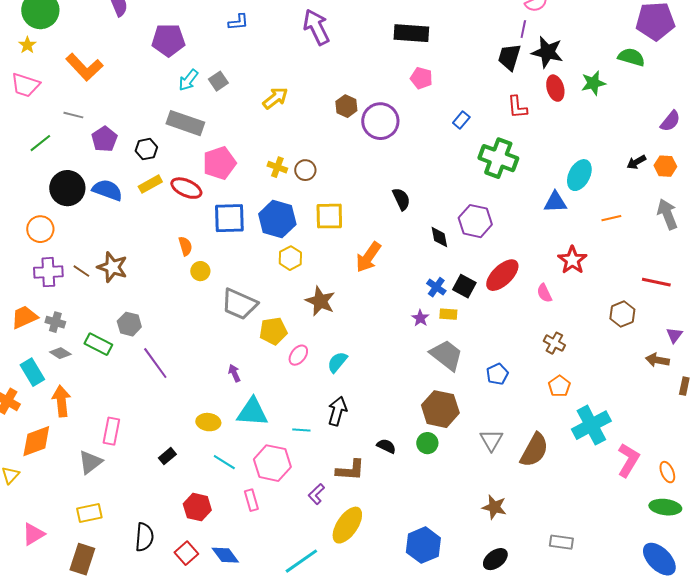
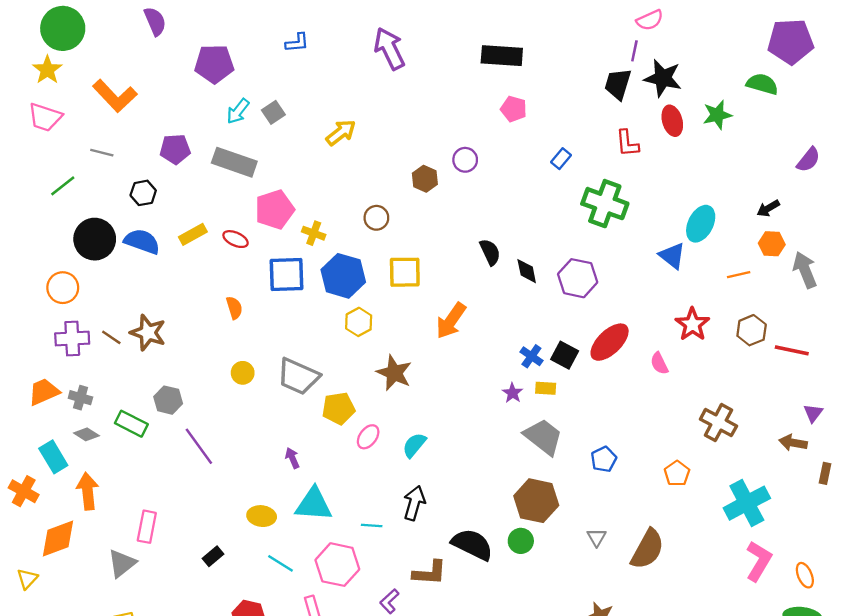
yellow star: (27, 45) -> (47, 70), size x1.4
brown hexagon: (346, 106) -> (425, 179), moved
purple circle: (380, 121) -> (465, 160), size x0.6
purple pentagon: (104, 139) -> (175, 149), moved, turned 30
black hexagon: (146, 149) -> (143, 193), moved
orange hexagon: (665, 166) -> (772, 244), moved
yellow cross: (277, 167) -> (314, 233), moved
red ellipse: (186, 188) -> (236, 239), size x0.7
blue triangle: (555, 202) -> (672, 256), turned 40
black diamond: (439, 237) -> (527, 271), moved
yellow circle: (200, 271) -> (243, 373), moved
brown hexagon: (622, 314) -> (752, 330), moved
brown cross: (554, 343) -> (718, 423), moved, size x1.4
cyan cross: (591, 425) -> (747, 503), moved
gray triangle: (491, 440) -> (597, 537), size x0.7
black semicircle: (386, 446) -> (472, 544), size x1.8

